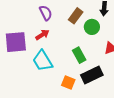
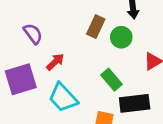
purple semicircle: (46, 13) -> (33, 34), moved
black rectangle: (92, 75) -> (135, 103), turned 30

